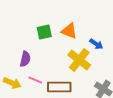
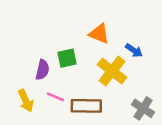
green square: (44, 32) -> (67, 58), moved
yellow arrow: (12, 83) -> (26, 101), turned 42

